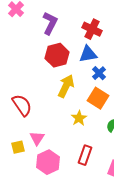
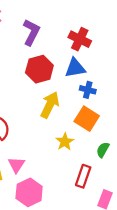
blue cross: (99, 73) -> (88, 90), turned -32
red rectangle: (85, 155) -> (83, 176), moved

